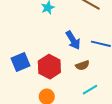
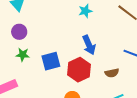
blue arrow: (73, 40) -> (89, 45), moved

